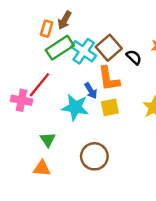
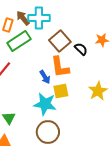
brown arrow: (65, 20) -> (23, 18), turned 112
cyan cross: (84, 51) -> (39, 18), moved, turned -35
cyan star: (75, 107) -> (45, 104), moved

